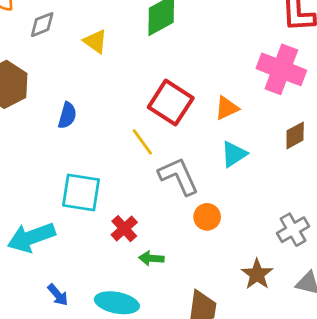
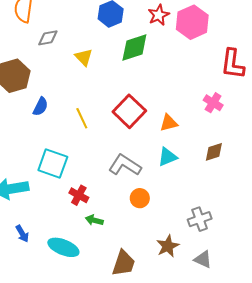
pink cross: (281, 69) -> (213, 103), size x0.6
blue semicircle: (67, 115) -> (40, 107), moved
yellow line: (142, 142) -> (82, 118), moved
gray L-shape: (179, 176) -> (125, 165), turned -44
red cross: (124, 229) -> (79, 195), turned -30

